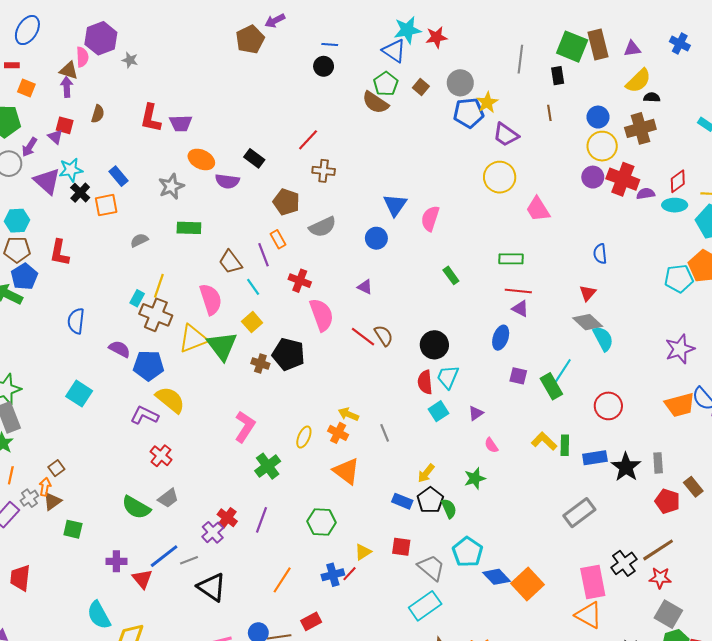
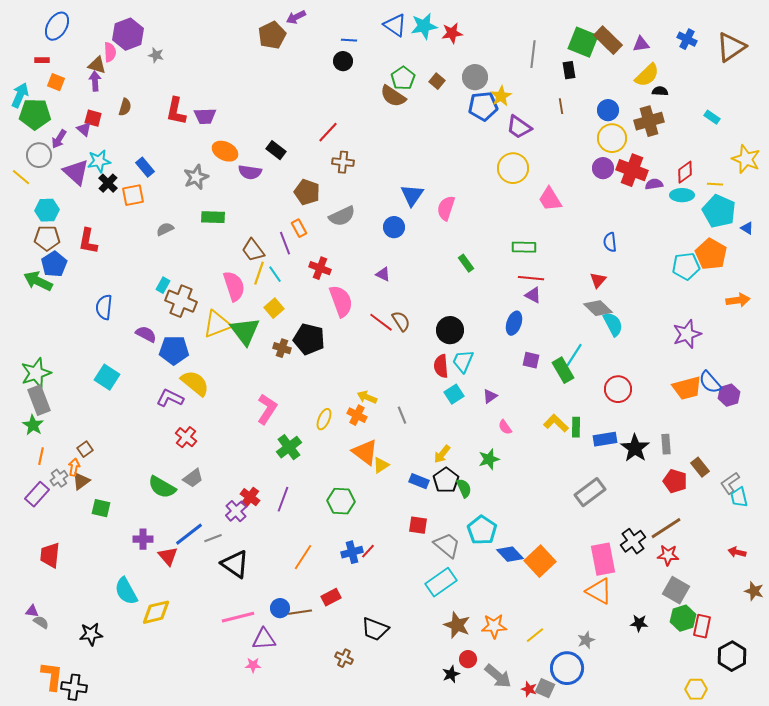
brown rectangle: (598, 45) -> (608, 40), turned -32
blue triangle: (394, 51) -> (395, 25), moved
yellow line: (159, 286) -> (259, 273), moved
yellow triangle: (363, 552) -> (381, 465), moved

